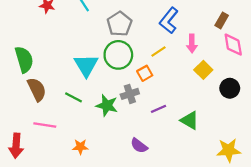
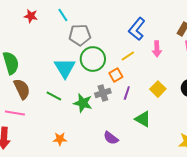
gray pentagon: (119, 24) -> (80, 35), moved, turned 30
yellow square: (203, 70) -> (158, 89), moved
purple line: (159, 109) -> (127, 93), moved, turned -48
green triangle: (190, 120) -> (143, 119), moved
pink line: (45, 125) -> (15, 113), moved

